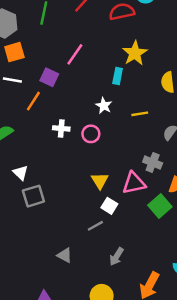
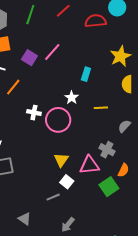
yellow star: (135, 53) -> (120, 56), moved
purple square: (49, 77) -> (29, 58), moved
pink circle: (91, 134) -> (58, 120), size x1.6

